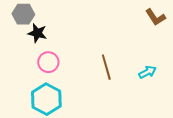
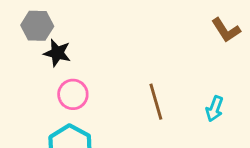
cyan arrow: (147, 72) -> (215, 109), turned 138

